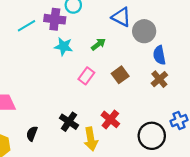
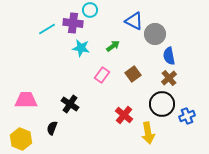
black cross: (69, 122) -> (70, 104), moved
black circle: (152, 136) -> (162, 104), moved
yellow arrow: (91, 139) -> (148, 133), moved

